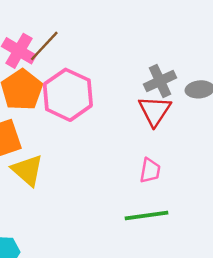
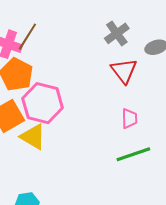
gray cross: (160, 81) -> (117, 33), moved
pink hexagon: (68, 95) -> (43, 103), moved

